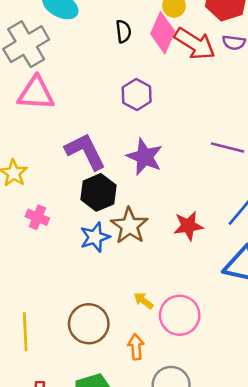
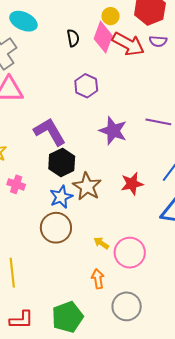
purple star: (145, 157) -> (113, 131), moved
brown circle: (89, 324) -> (56, 228), moved

